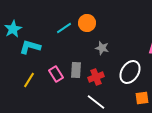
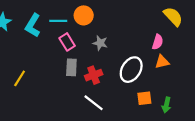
cyan line: (64, 28) -> (58, 21), turned 35
cyan L-shape: (30, 47) -> (33, 25), moved, turned -75
pink rectangle: (56, 74) -> (67, 42), moved

